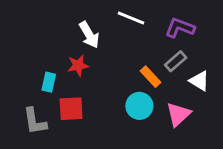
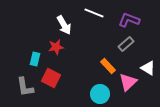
orange rectangle: (151, 77) -> (108, 66), moved
white triangle: (199, 81) -> (148, 68), moved
cyan circle: (139, 106) -> (100, 94), moved
red square: (71, 109) -> (51, 78), turned 30

